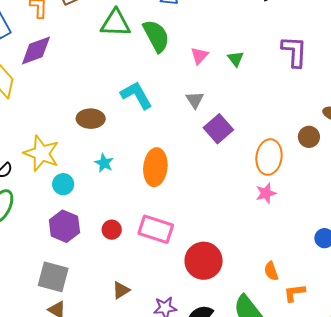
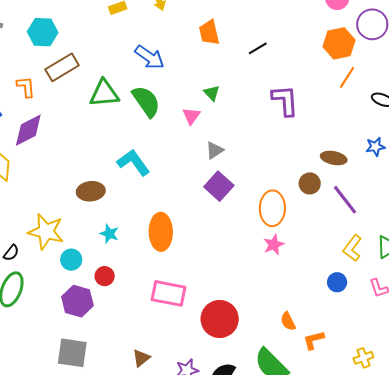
green triangle: (236, 59) -> (212, 93), moved
gray triangle: (195, 100) -> (215, 150), moved, turned 36
red circle: (112, 230) -> (105, 276), moved

